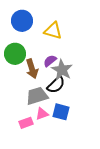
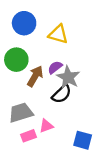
brown arrow: (32, 69) -> (35, 76), turned -132
gray trapezoid: (37, 96) -> (21, 113), moved
blue square: (61, 112) -> (83, 140), moved

